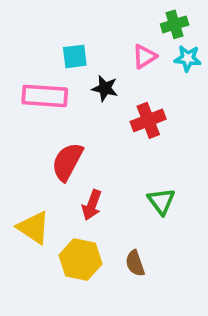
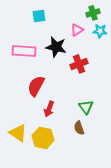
cyan square: (75, 56) -> (39, 16), moved
black star: (105, 88) -> (56, 47), size x1.5
yellow triangle: (33, 228) -> (18, 133), moved
brown semicircle: (135, 263) -> (79, 128), moved

